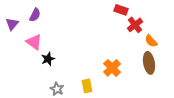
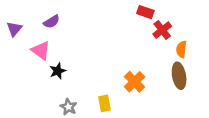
purple semicircle: (35, 15) -> (52, 22), moved, turned 32
orange semicircle: (151, 41) -> (181, 49), turned 48

